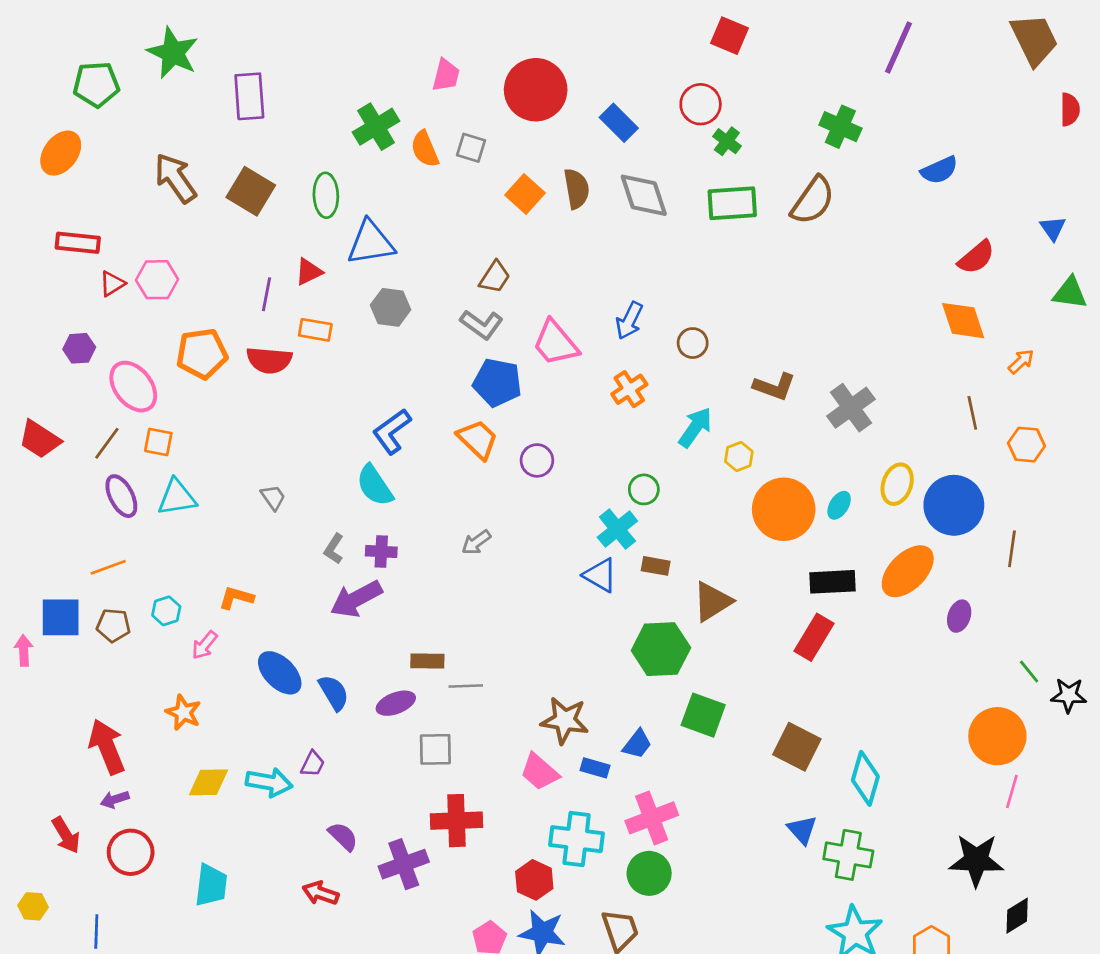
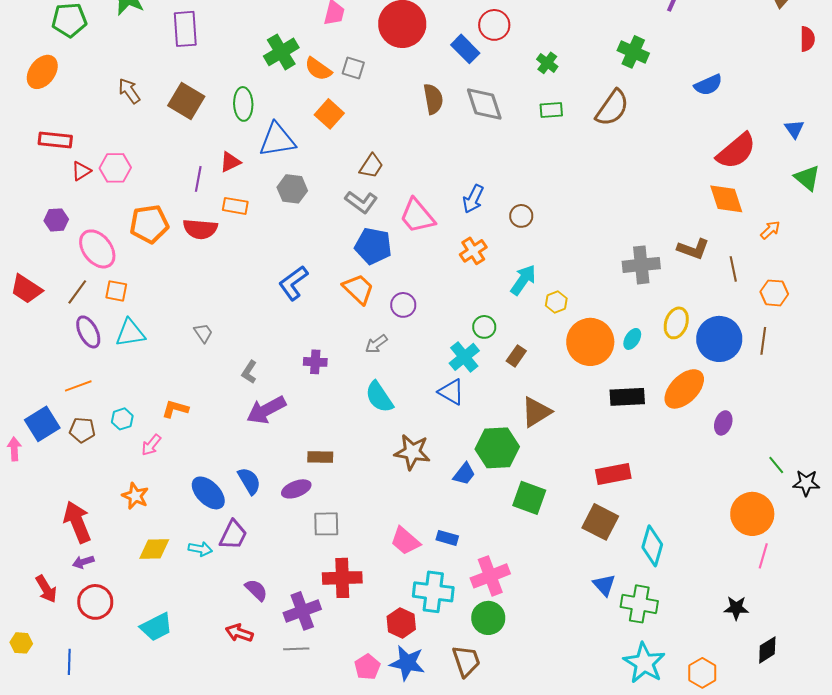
red circle: (701, 104) -> (494, 25), moved
orange semicircle: (425, 149) -> (318, 69), turned -32
brown arrow: (175, 178) -> (129, 91), size x0.7
orange square: (525, 194) -> (329, 114), moved
green rectangle: (732, 203) -> (551, 110), size x0.6
red semicircle: (976, 257) -> (736, 151), size x1.4
green triangle: (1070, 293) -> (807, 178), turned 32
brown L-shape: (774, 387) -> (693, 249), moved
gray cross: (851, 408) -> (641, 265), turned 30
cyan semicircle: (375, 485) -> (379, 397), moved
gray arrow: (476, 542) -> (376, 344), moved
brown line: (1012, 549) -> (763, 341), moved
purple cross: (381, 551) -> (315, 362), moved
brown rectangle: (656, 566) -> (516, 356), moved, turned -65
blue square: (61, 617) -> (42, 424), turned -32
red rectangle: (814, 637) -> (613, 474), moved, turned 48
blue ellipse: (280, 673) -> (208, 493), moved
gray line: (466, 686) -> (296, 649), moved
brown star: (565, 720) -> (412, 452), moved
blue trapezoid: (637, 744) -> (464, 474), moved
purple trapezoid: (313, 764) -> (233, 535), size x1.5
cyan arrow: (269, 782) -> (200, 549), size x0.7
black star: (976, 860) -> (736, 608), size x0.6
cyan trapezoid: (211, 885) -> (156, 627), turned 56

